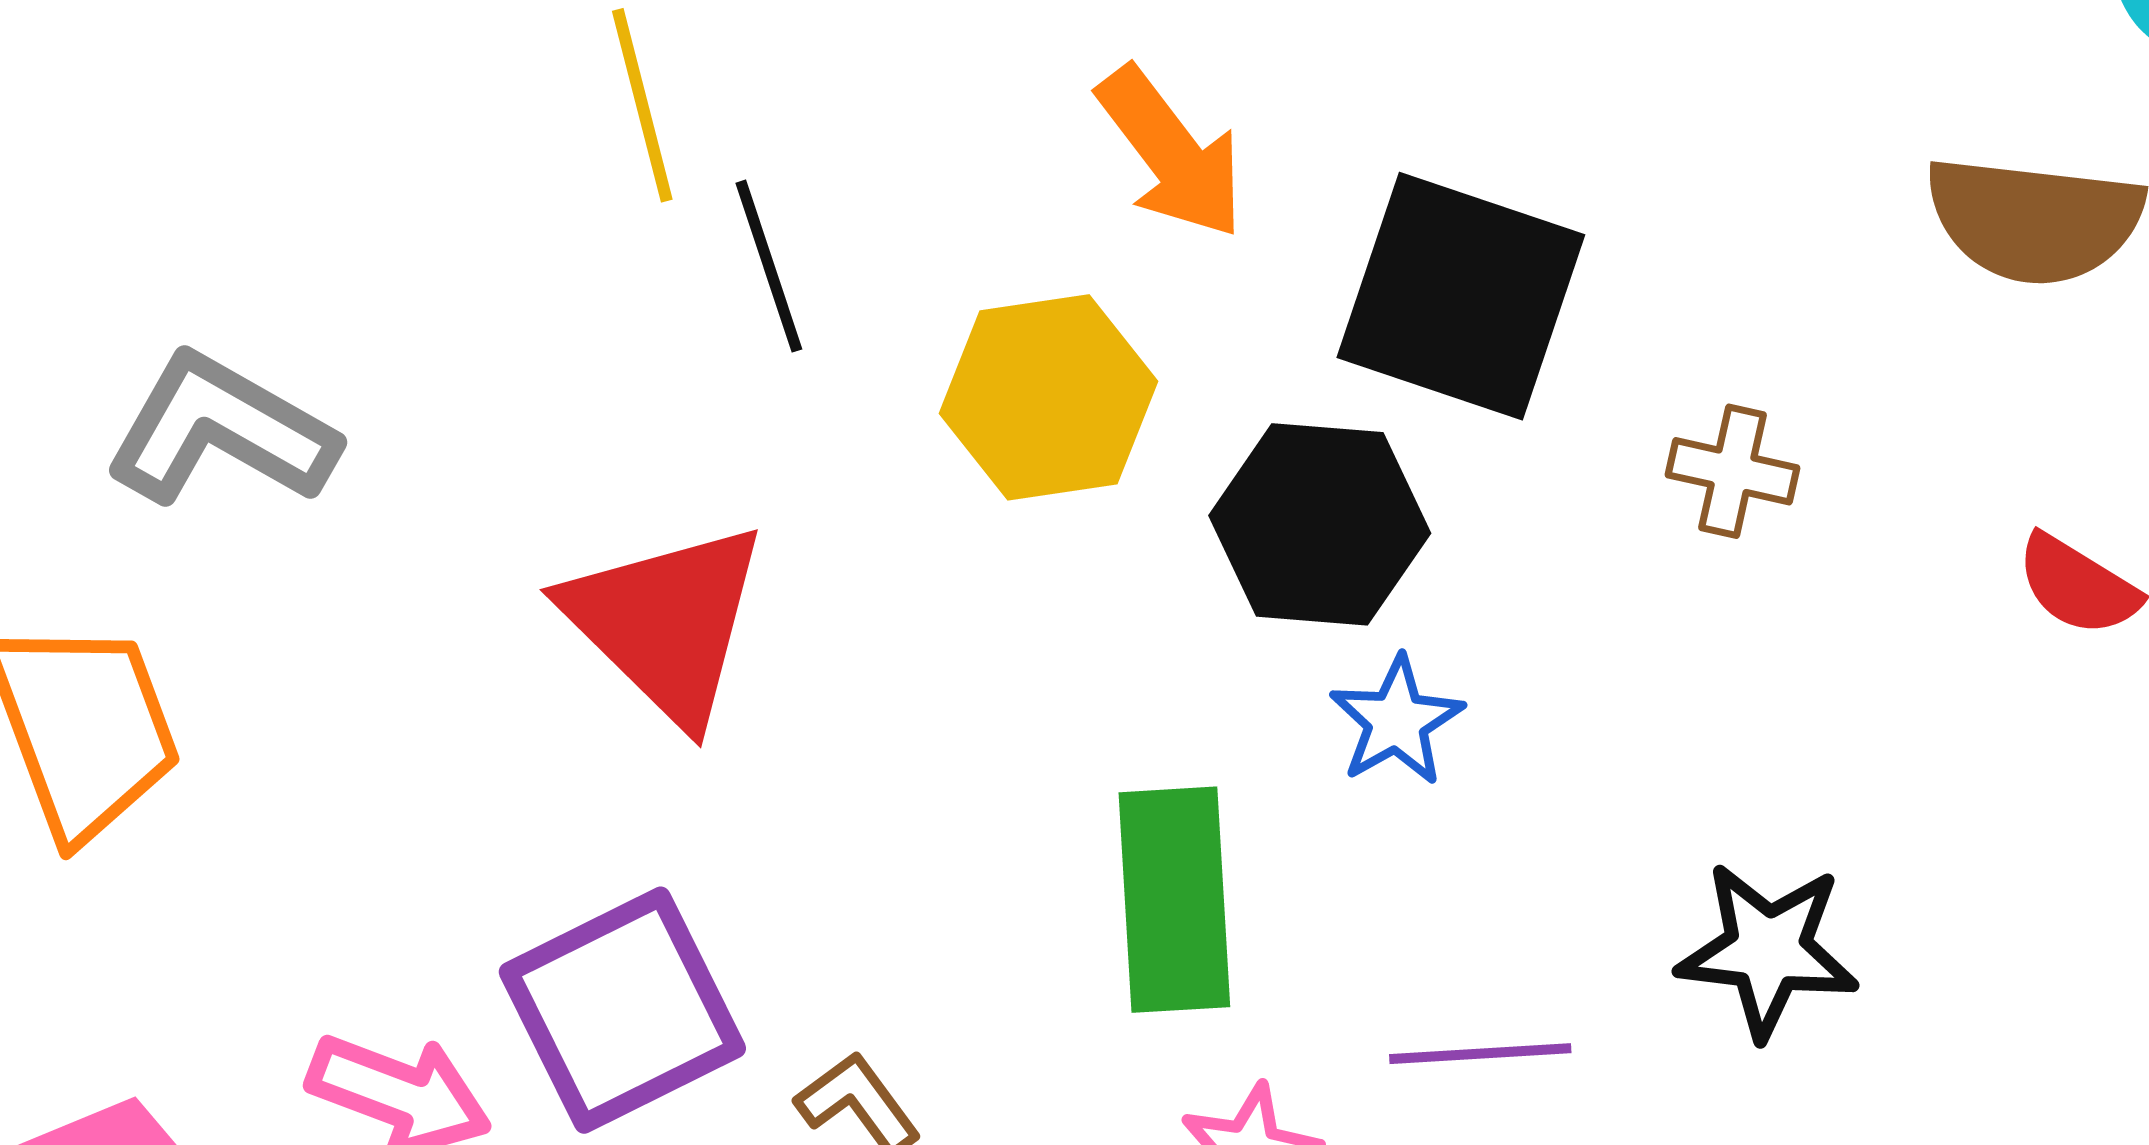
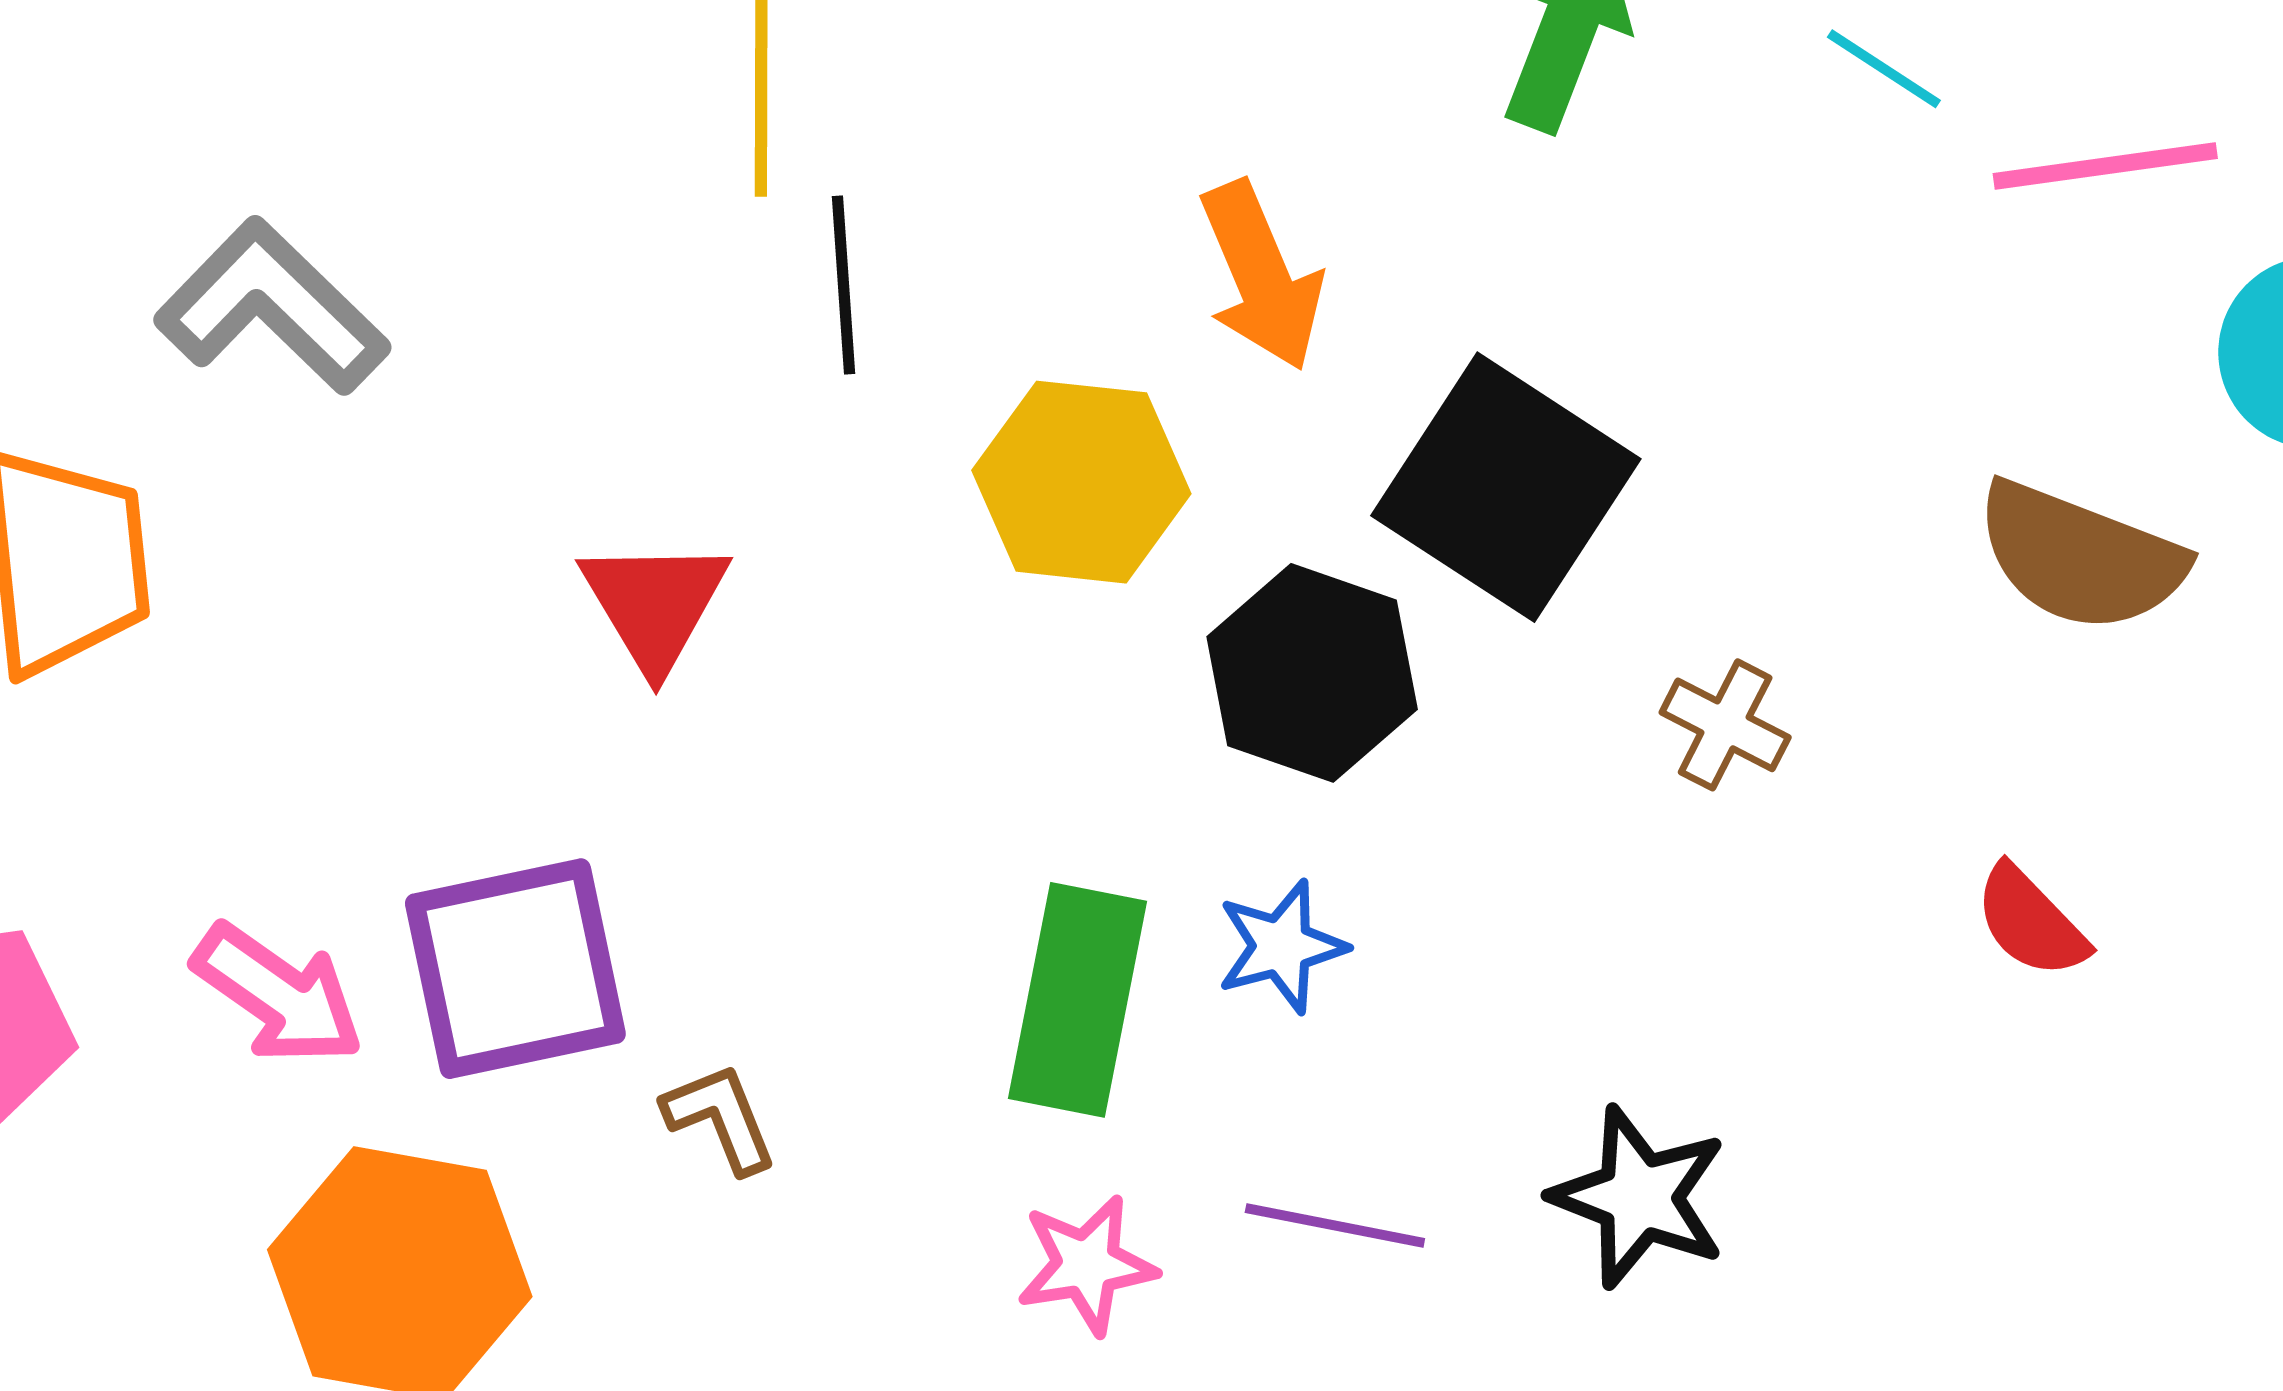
red triangle: (666, 622) -> (655, 604), size x0.7
blue star: (1397, 721) -> (1281, 947), moved

